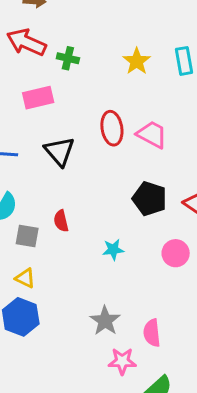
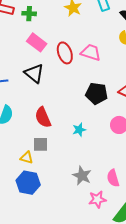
pink rectangle: (38, 98) -> (37, 42), moved, turned 60
red semicircle: (61, 221) -> (43, 117), size x1.5
gray square: (27, 236) -> (40, 144), moved

